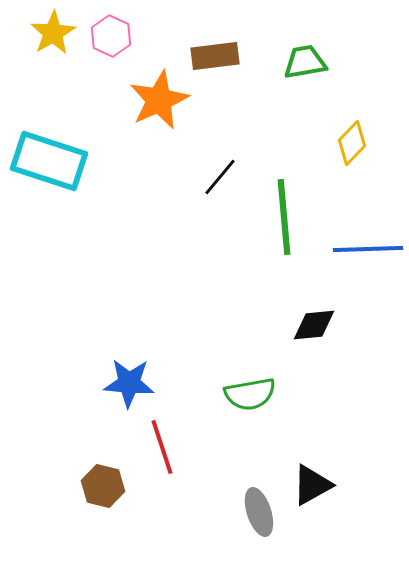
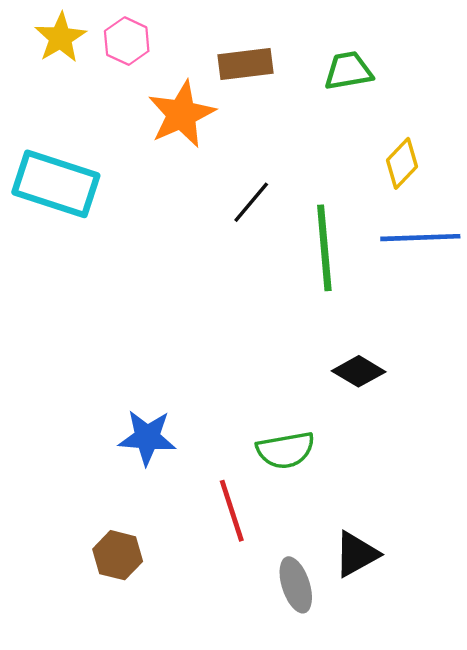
blue line: (368, 249) -> (420, 238), moved
black diamond: (314, 325) -> (359, 371), turned 36
red line: (162, 447) -> (232, 511), moved

